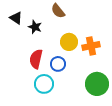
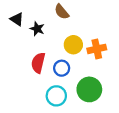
cyan circle: (44, 84) -> (56, 96), moved
green circle: (97, 84) -> (89, 89), moved

